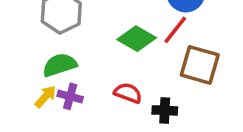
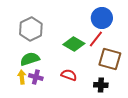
yellow arrow: (46, 96) -> (22, 77), turned -48
black cross: (165, 110) -> (101, 85), moved

